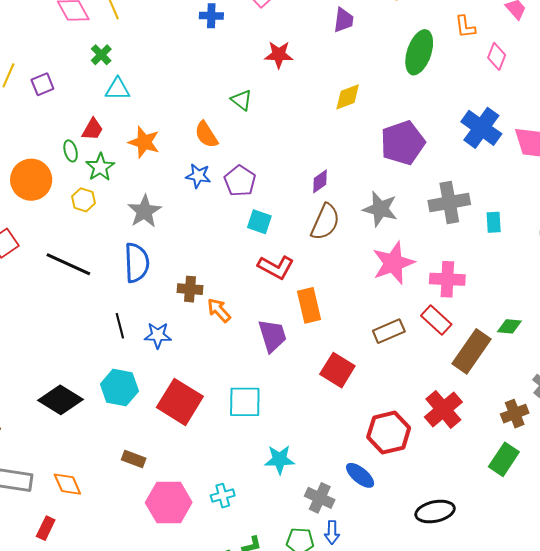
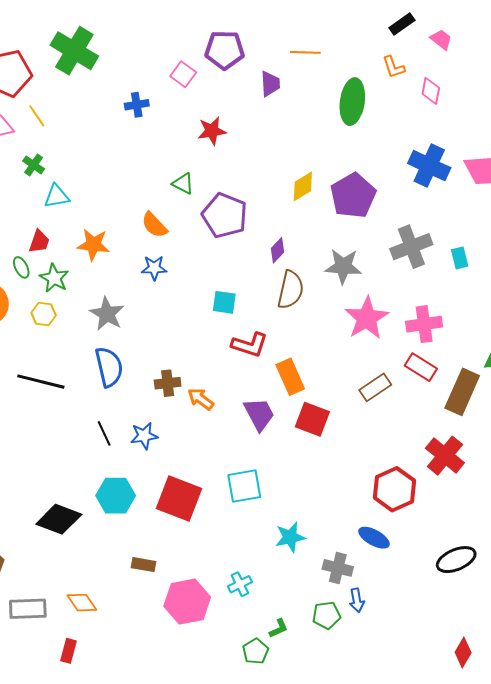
yellow diamond: (348, 97) -> (303, 186), moved
purple pentagon: (240, 181) -> (225, 215), moved, size x1.4
red square: (337, 370) -> (312, 419), moved

